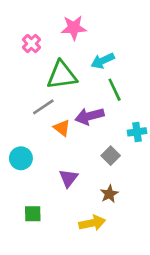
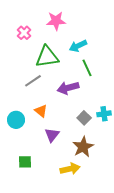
orange triangle: (62, 128) -> (41, 111), moved
cyan cross: (137, 132) -> (104, 114), moved
brown star: (109, 194) -> (83, 147), size x1.5

